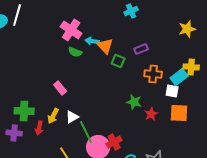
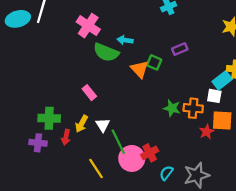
pink cross: (71, 30) -> (88, 26), moved
orange triangle: (105, 46) -> (140, 69), moved
green semicircle: (75, 52) -> (106, 52), size x1.6
orange cross: (153, 74) -> (193, 108), moved
red star: (151, 114) -> (207, 132), moved
white triangle: (72, 117) -> (103, 125), turned -32

